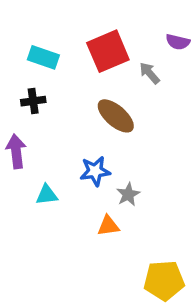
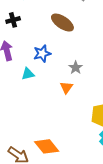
blue star: (95, 171) -> (42, 53), moved
orange triangle: (108, 226) -> (66, 87), turned -40

